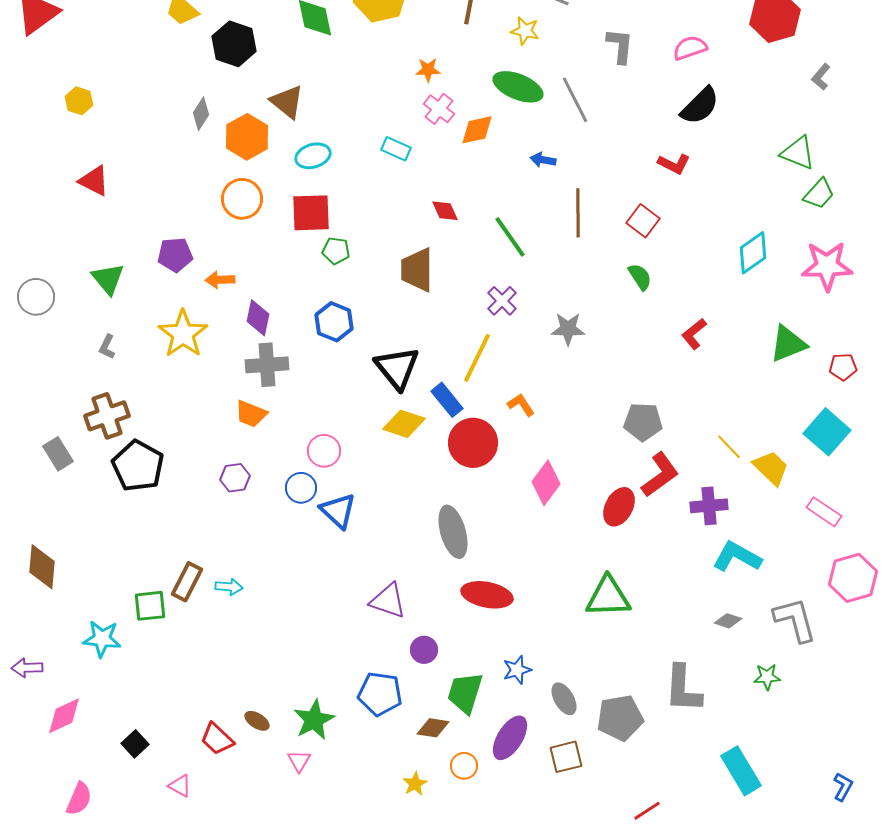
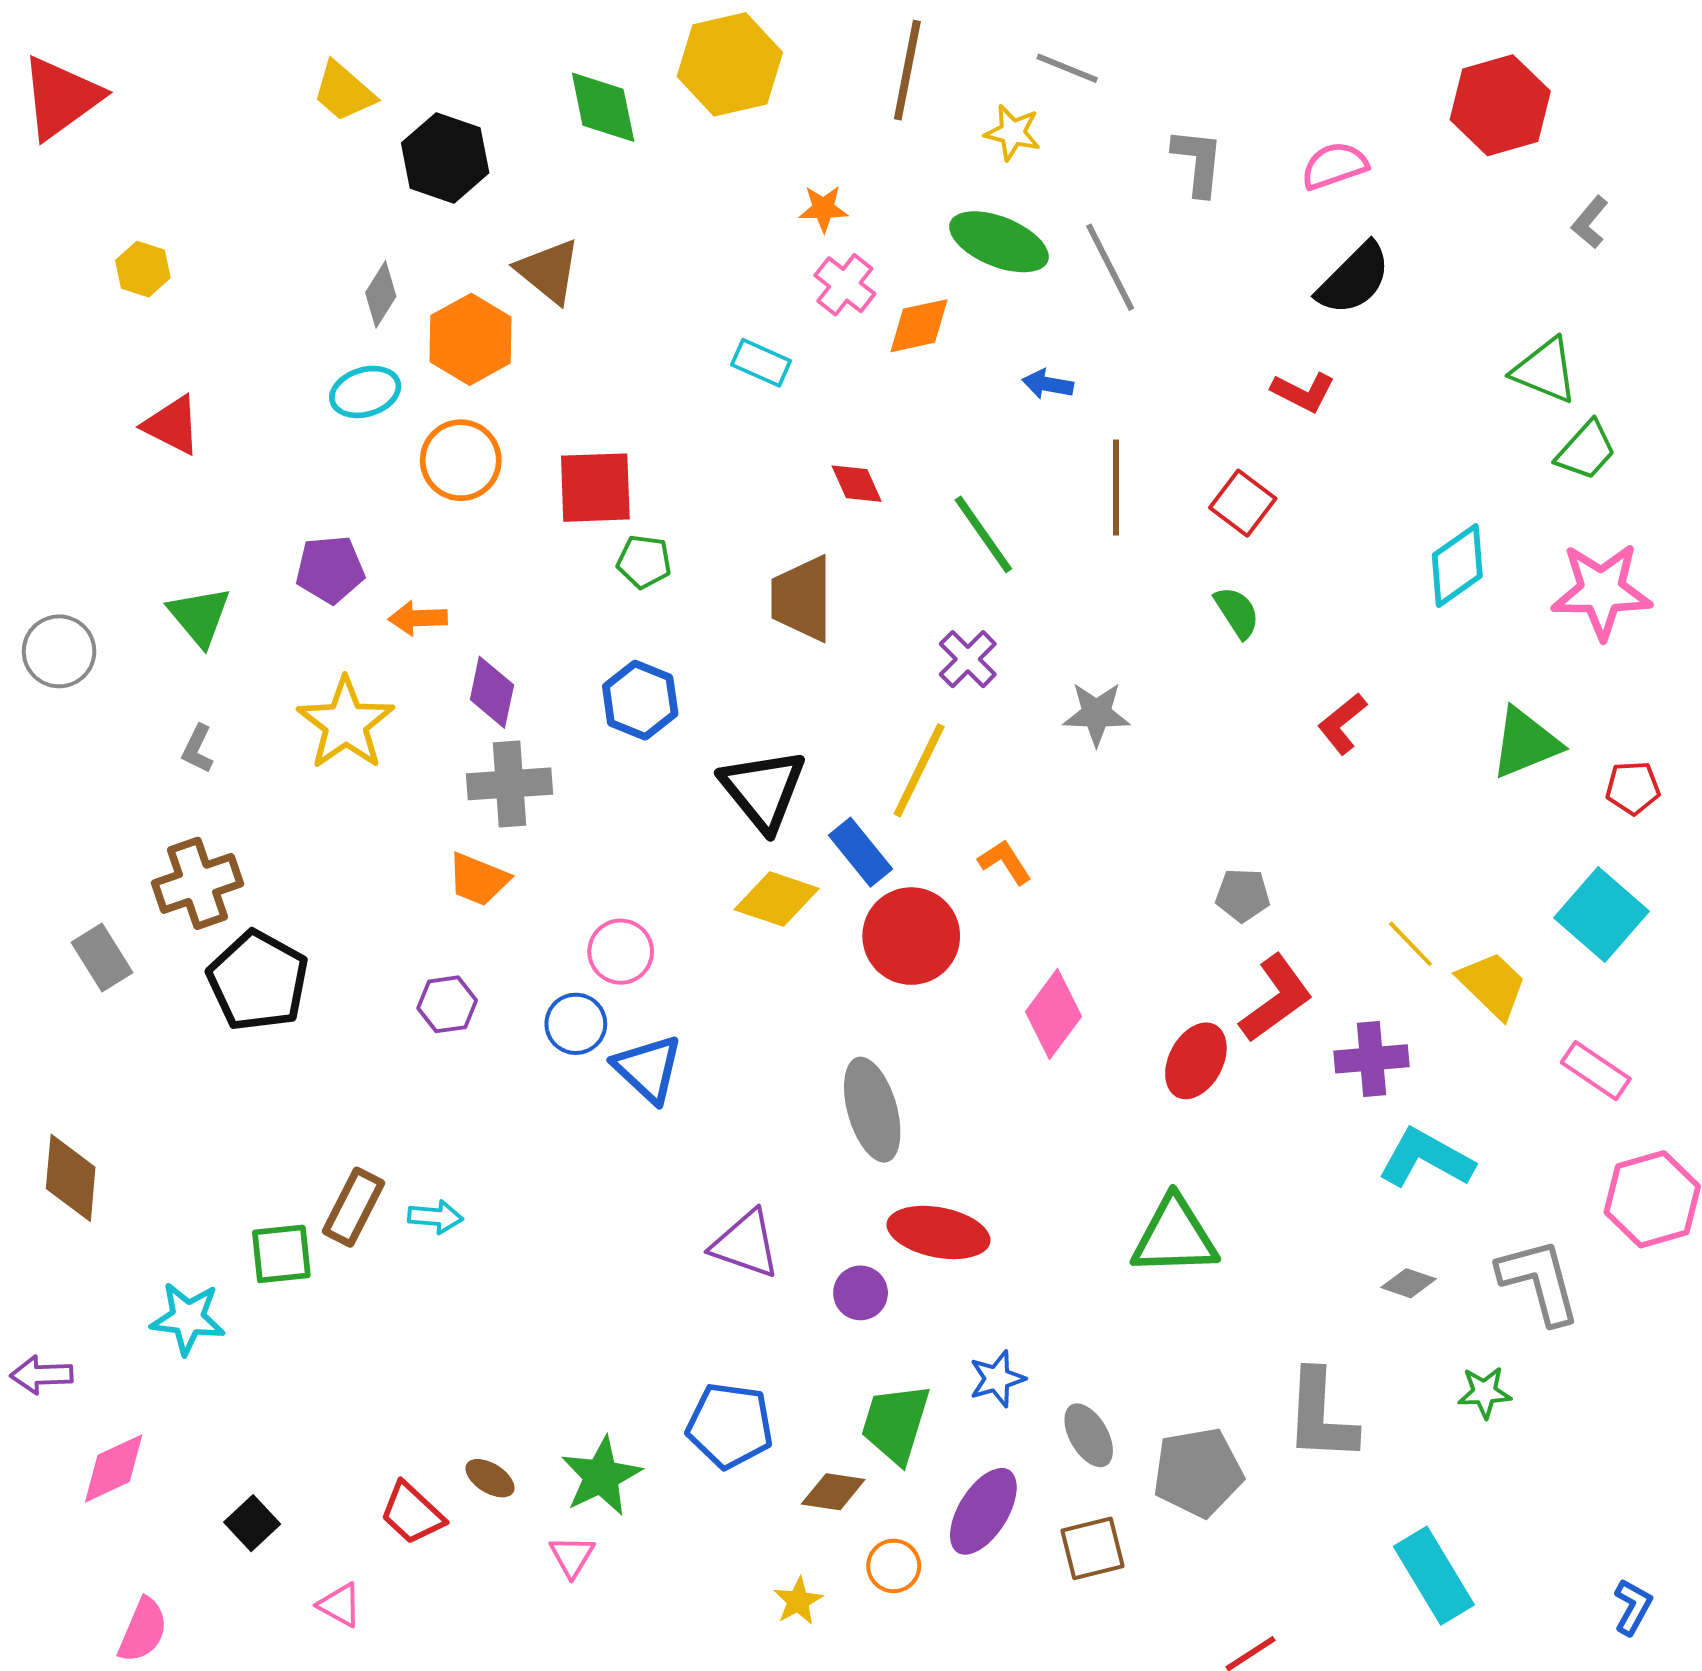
cyan ellipse: (313, 156) -> (365, 392), moved
gray pentagon: (643, 422) -> (1243, 895), size x0.7
purple circle: (424, 650) -> (861, 1293), moved

